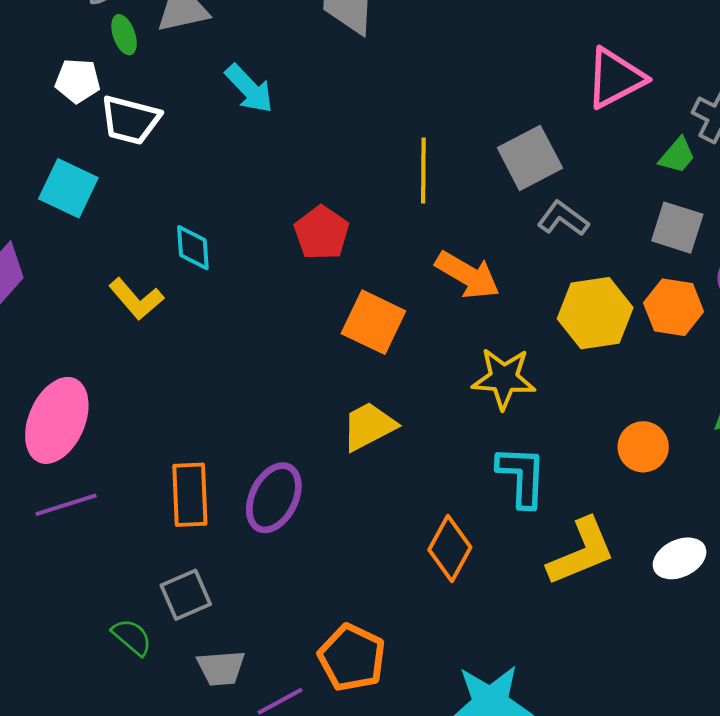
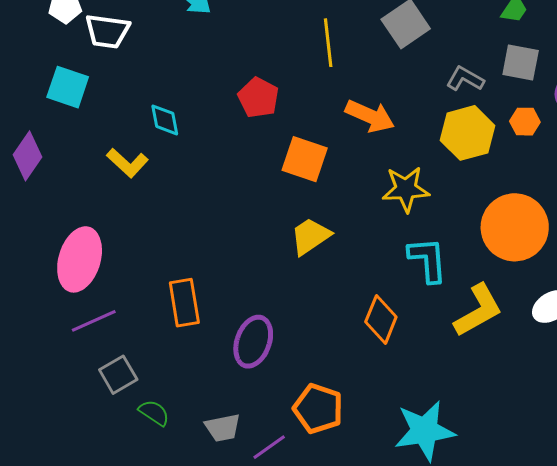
gray L-shape: (563, 219) -> (465, 79), moved
orange hexagon: (674, 307) -> (525, 122), size x0.7
orange circle: (643, 447) -> (515, 227), size x1.8
purple ellipse: (274, 498) -> (253, 342), moved
gray square: (186, 595) -> (118, 375), moved

